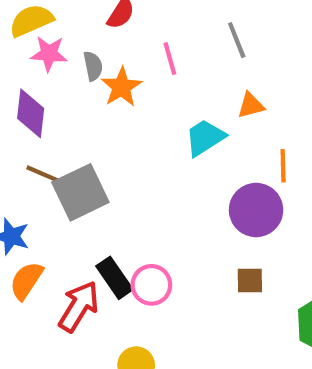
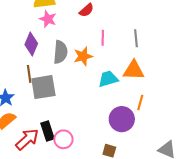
gray semicircle: (93, 66) -> (60, 52), moved, size x1.6
orange star: (121, 87) -> (83, 56), moved
orange triangle: (251, 105) -> (134, 70), size x1.6
brown line: (44, 175) -> (29, 74), turned 42

